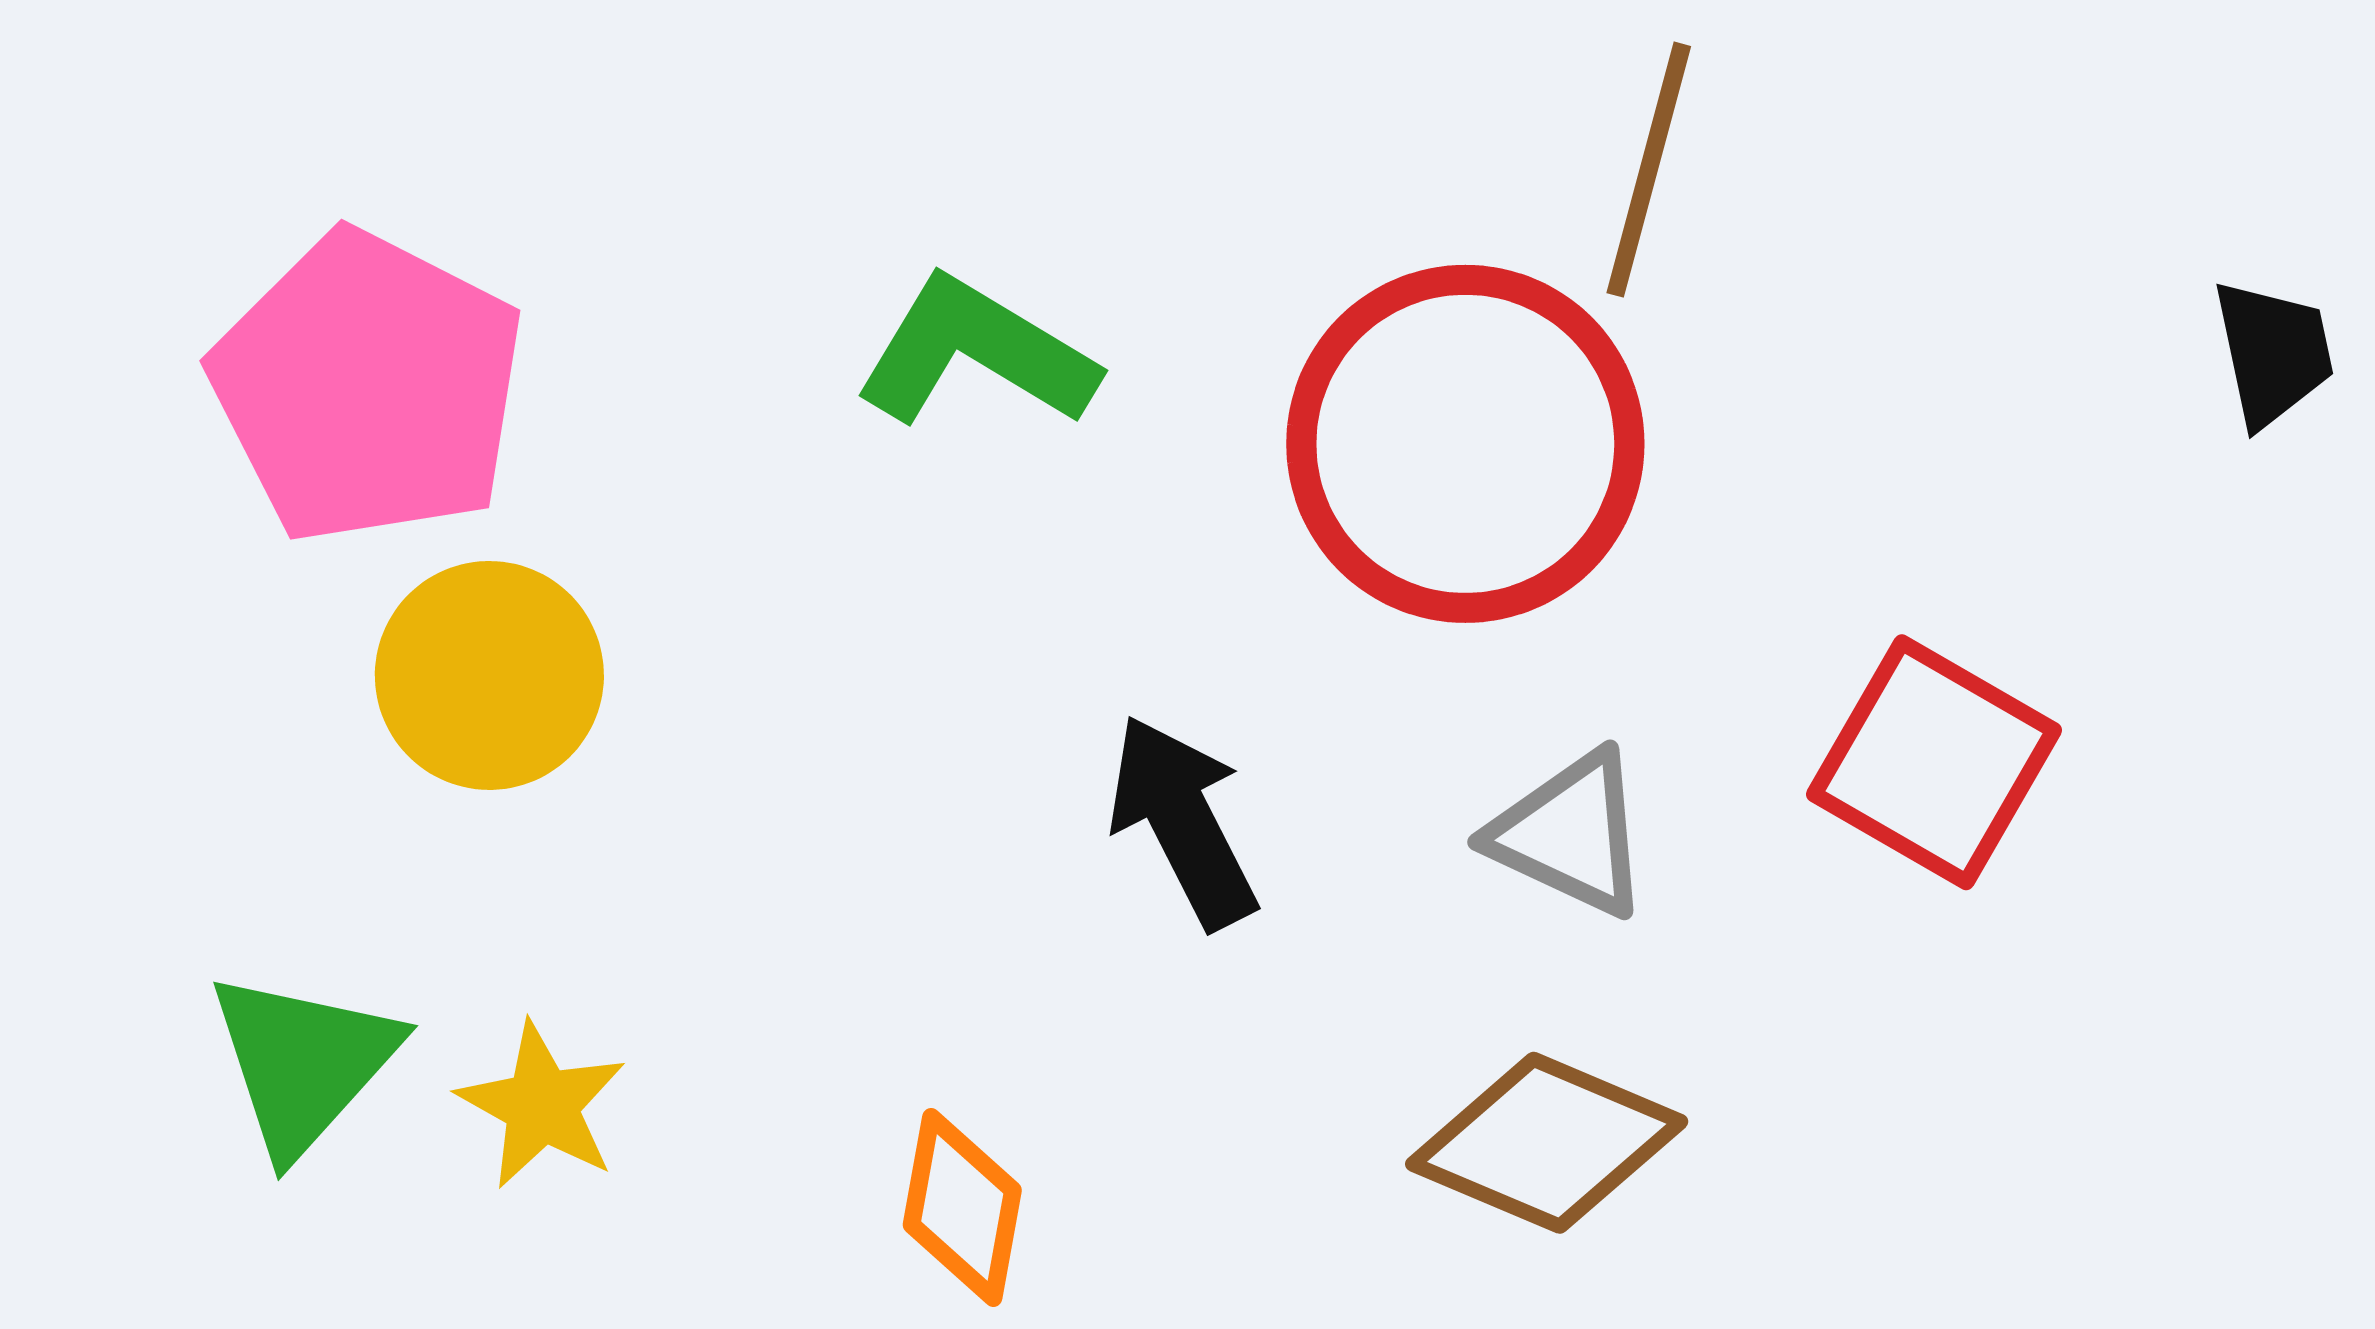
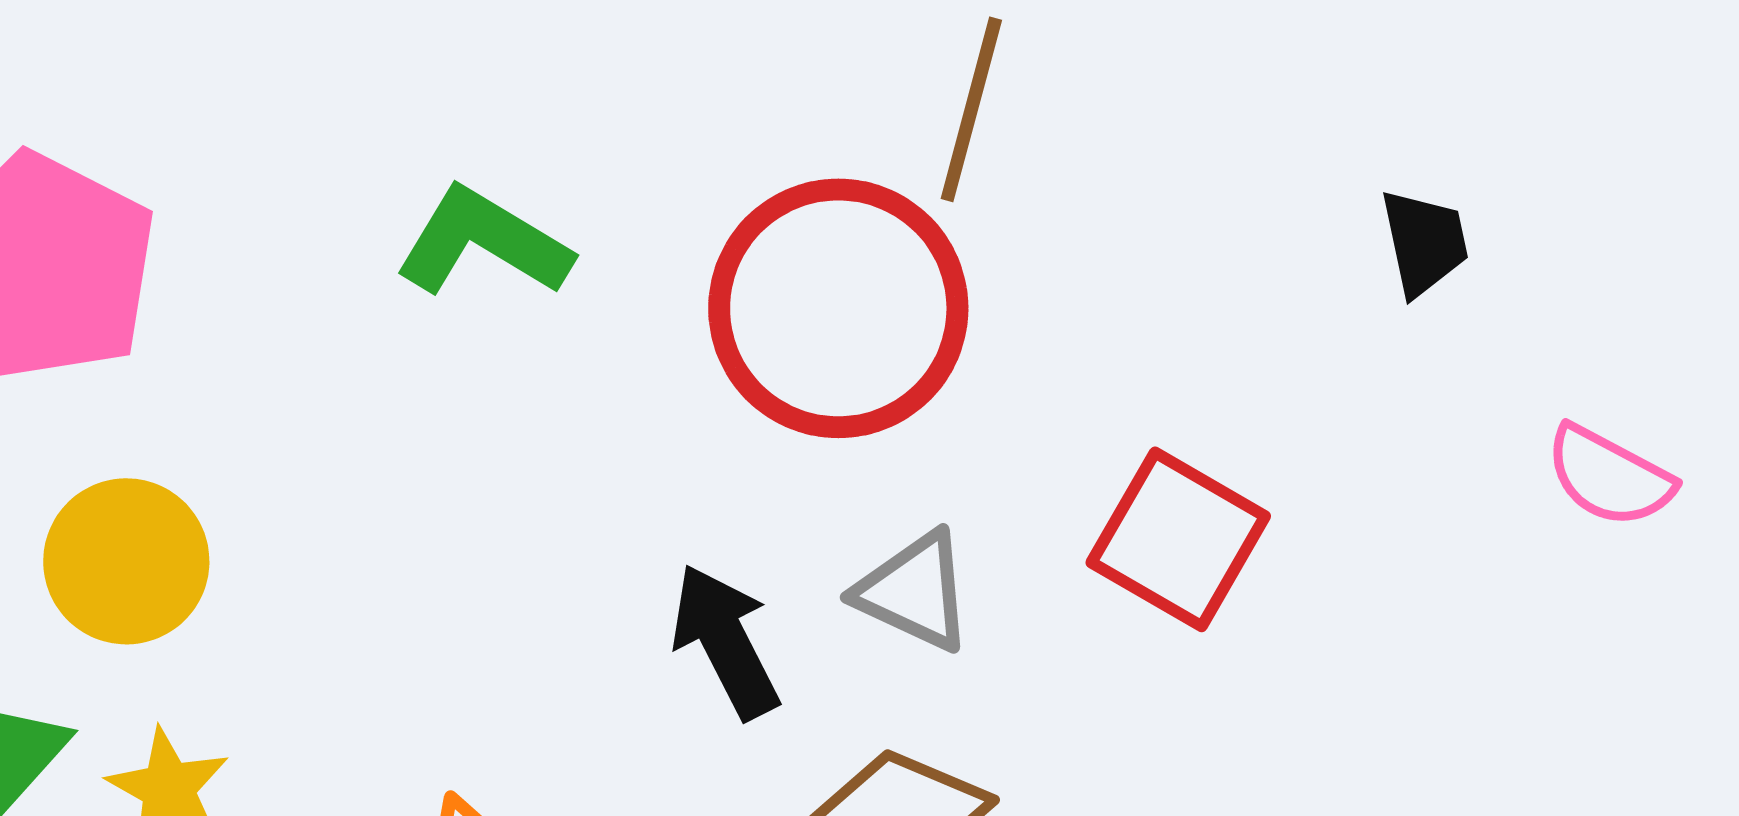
yellow circle: (489, 675) -> (126, 561), moved
black arrow: (1183, 822) -> (725, 641), moved

